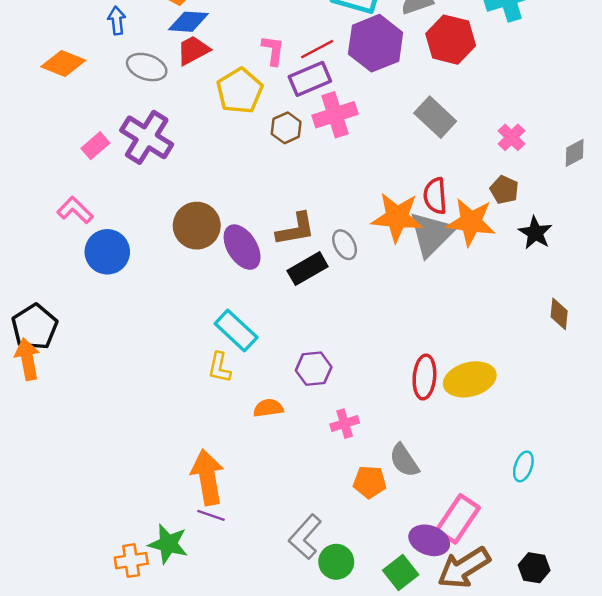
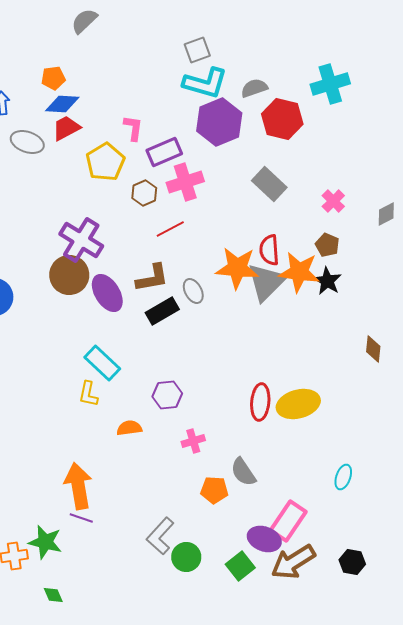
red line: (317, 49) -> (170, 229), moved
purple cross: (147, 137) -> (81, 240), moved
black star: (535, 233) -> (327, 281), moved

